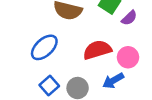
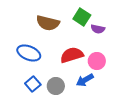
purple semicircle: (129, 18) -> (98, 29), turned 56
blue ellipse: (44, 47) -> (29, 53), turned 65

